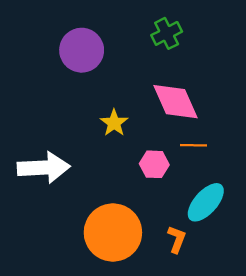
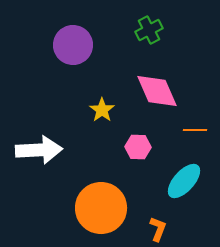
orange line: (193, 145) -> (195, 130), moved
orange L-shape: (177, 239) -> (158, 229), moved

